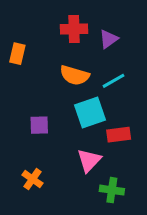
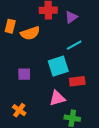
orange semicircle: (75, 75) -> (30, 33), moved, turned -36
pink triangle: (89, 160) -> (57, 98), turned 30

